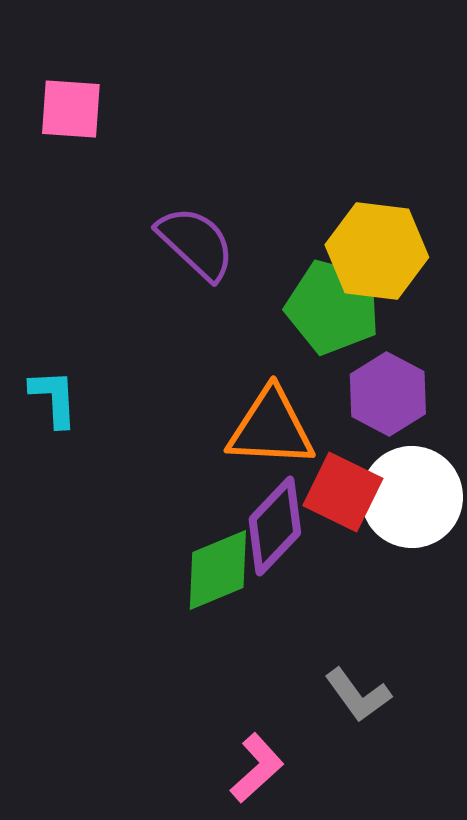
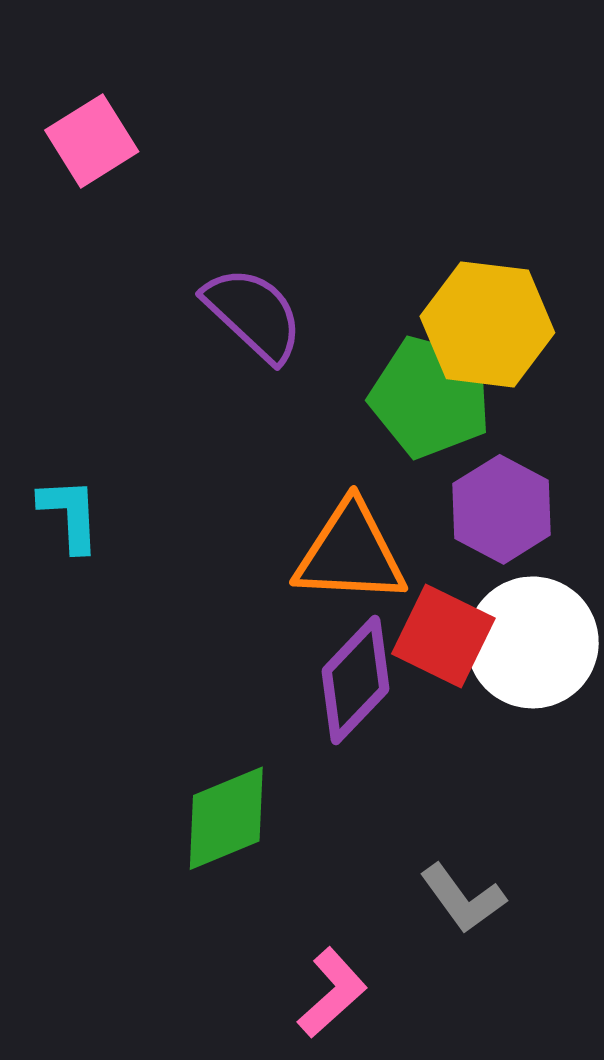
pink square: (71, 109) -> (92, 141), turned -36
green diamond: (218, 570) -> (226, 818), moved

